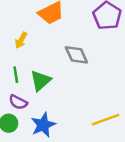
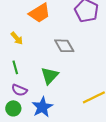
yellow arrow: (21, 40) -> (17, 38), turned -64
green triangle: (41, 81) -> (50, 76), moved

